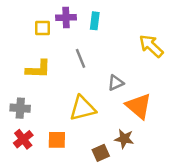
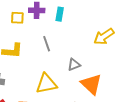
yellow arrow: (151, 46) -> (104, 36), turned -80

